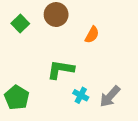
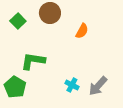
green L-shape: (61, 69) -> (33, 61), moved

